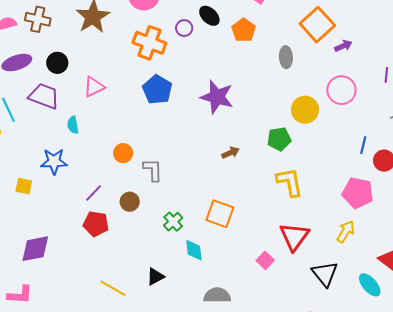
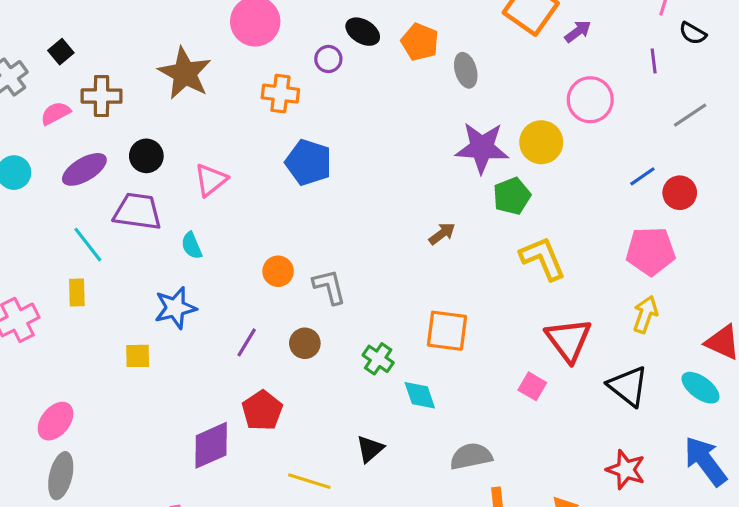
orange cross: (149, 43) -> (280, 94), size x0.7
gray ellipse: (286, 57) -> (466, 70), moved
purple star: (217, 97) -> (482, 148), moved
blue line: (363, 145) -> (642, 176), turned 54
red pentagon: (96, 224) -> (262, 411), moved, turned -30
purple diamond: (35, 249) -> (211, 445), moved

